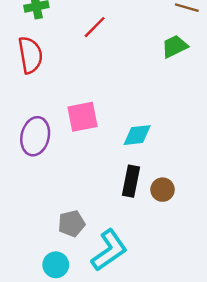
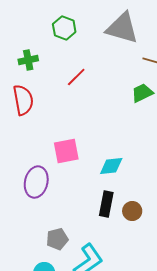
purple ellipse: (35, 136) -> (36, 182), moved

